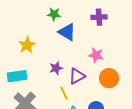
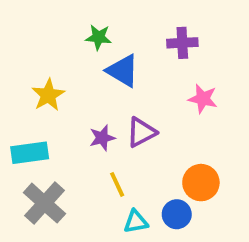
pink star: (96, 55) -> (203, 99), moved
purple triangle: (77, 76) -> (141, 132), moved
orange circle: (109, 78) -> (201, 183), moved

